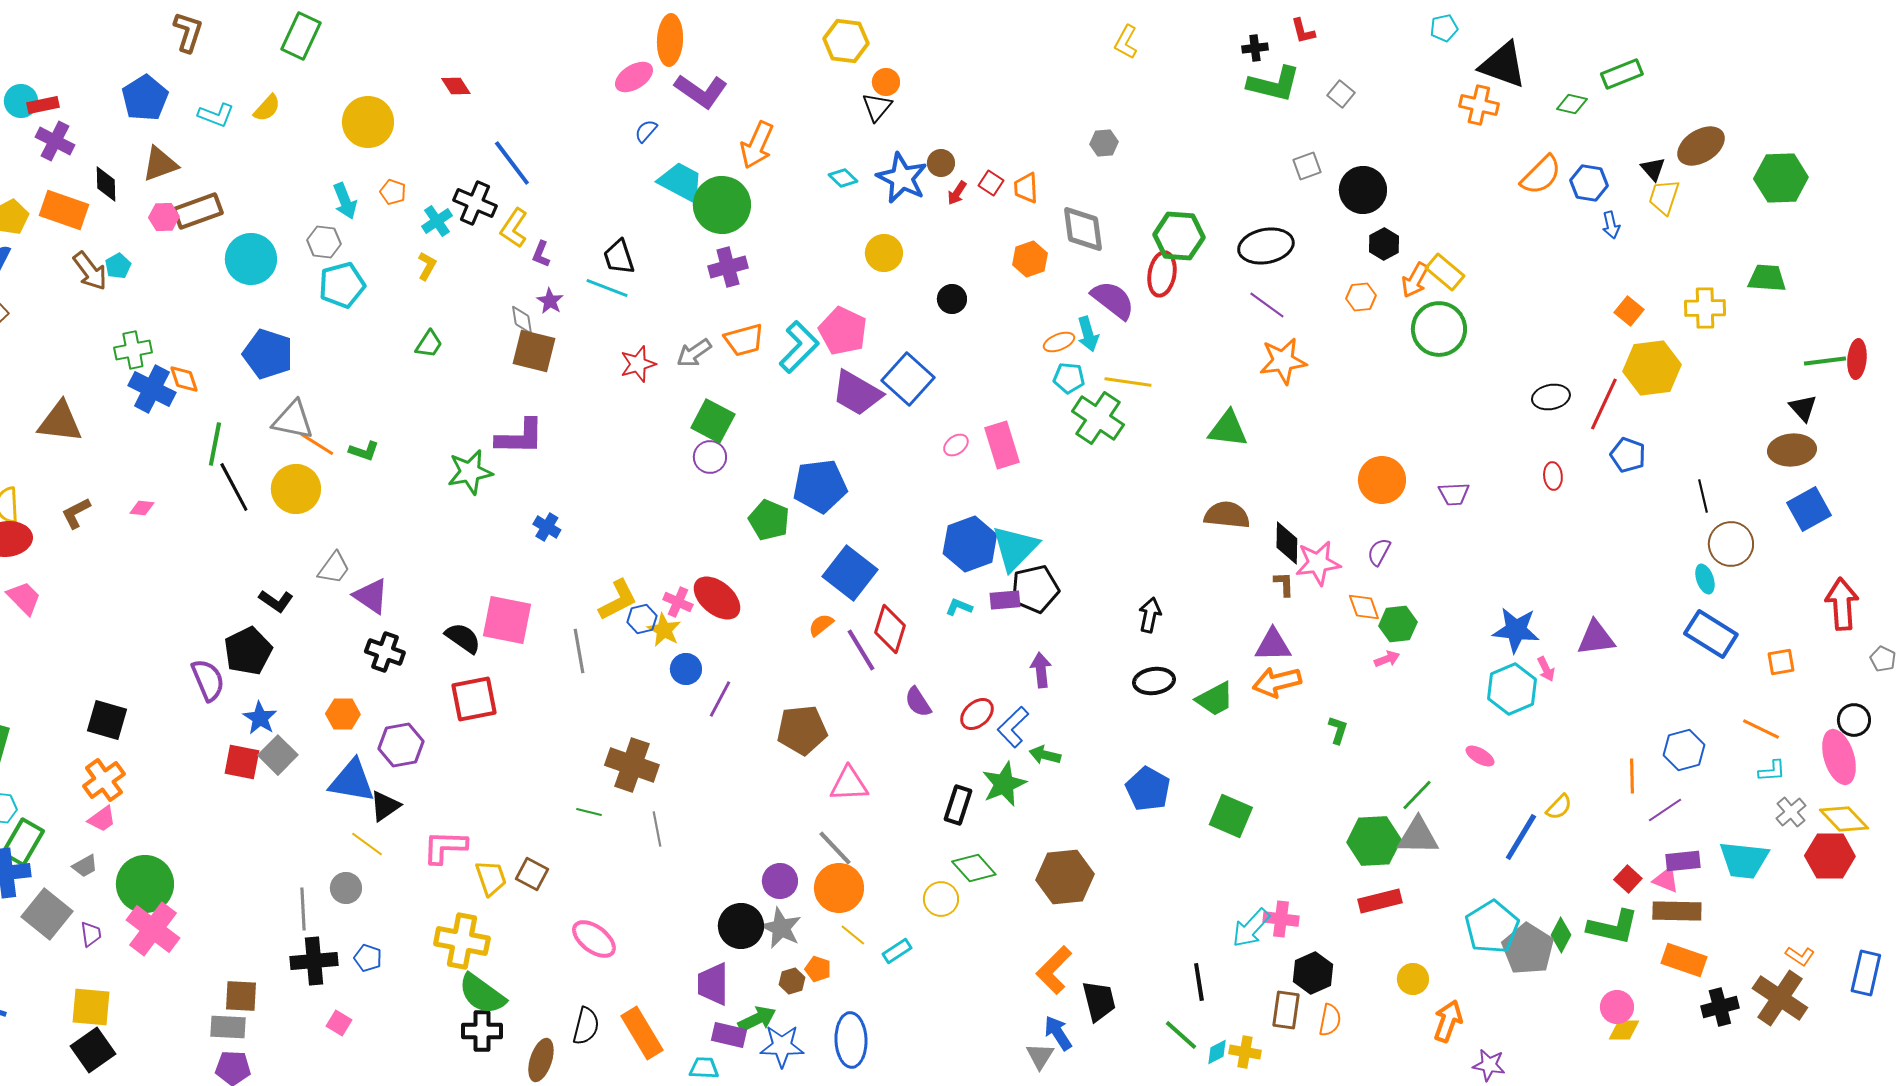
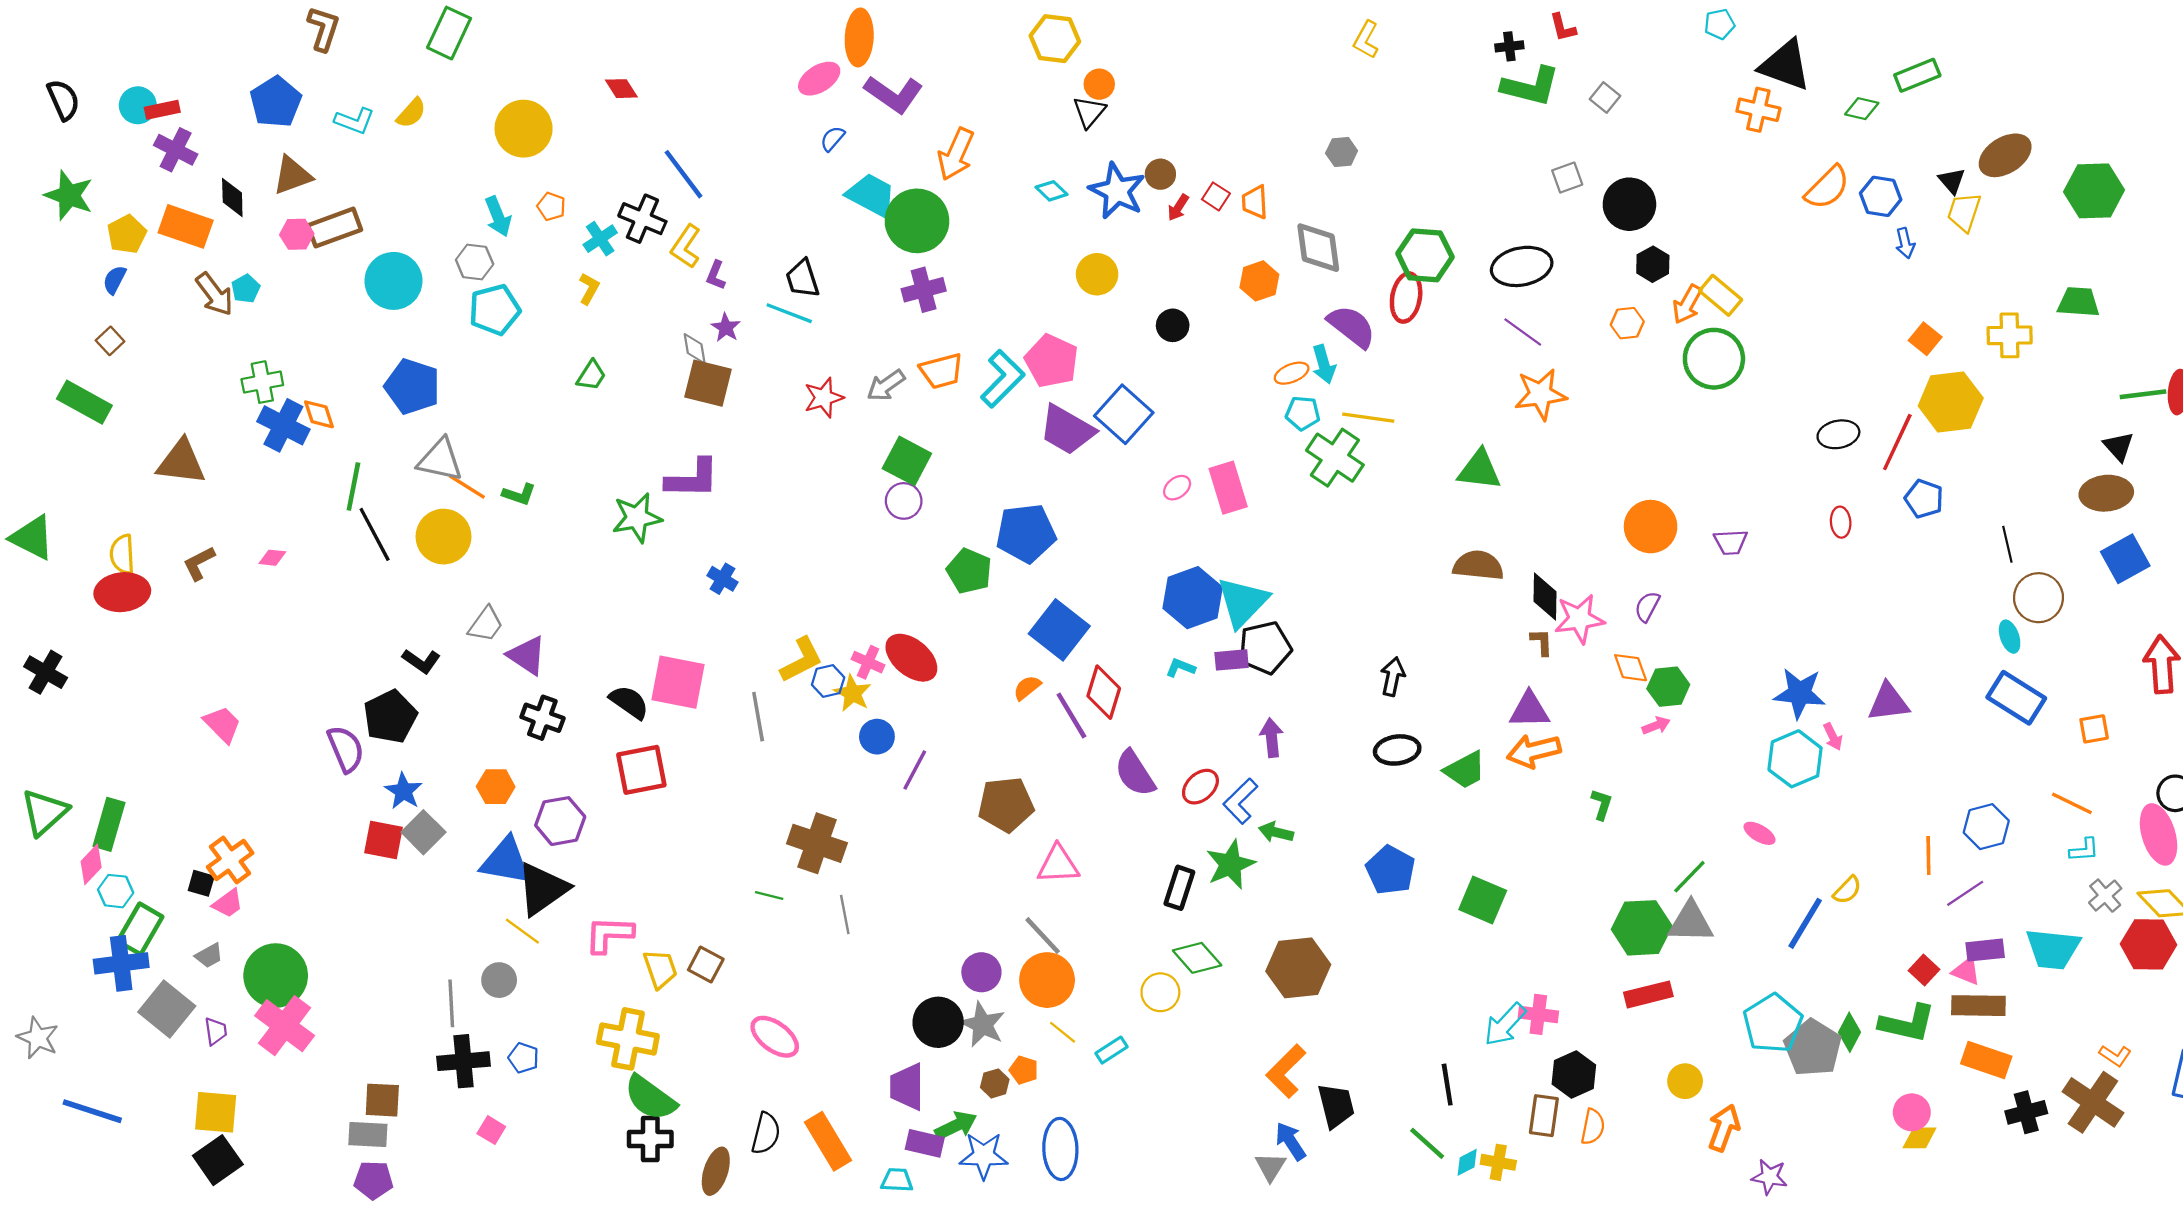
pink trapezoid: (24, 598) -> (222, 724), moved
purple semicircle: (918, 702) -> (1135, 773), size x1.4
black square: (107, 720) -> (201, 883), moved, size x0.6
black triangle: (385, 806) -> (542, 889), size x1.6

